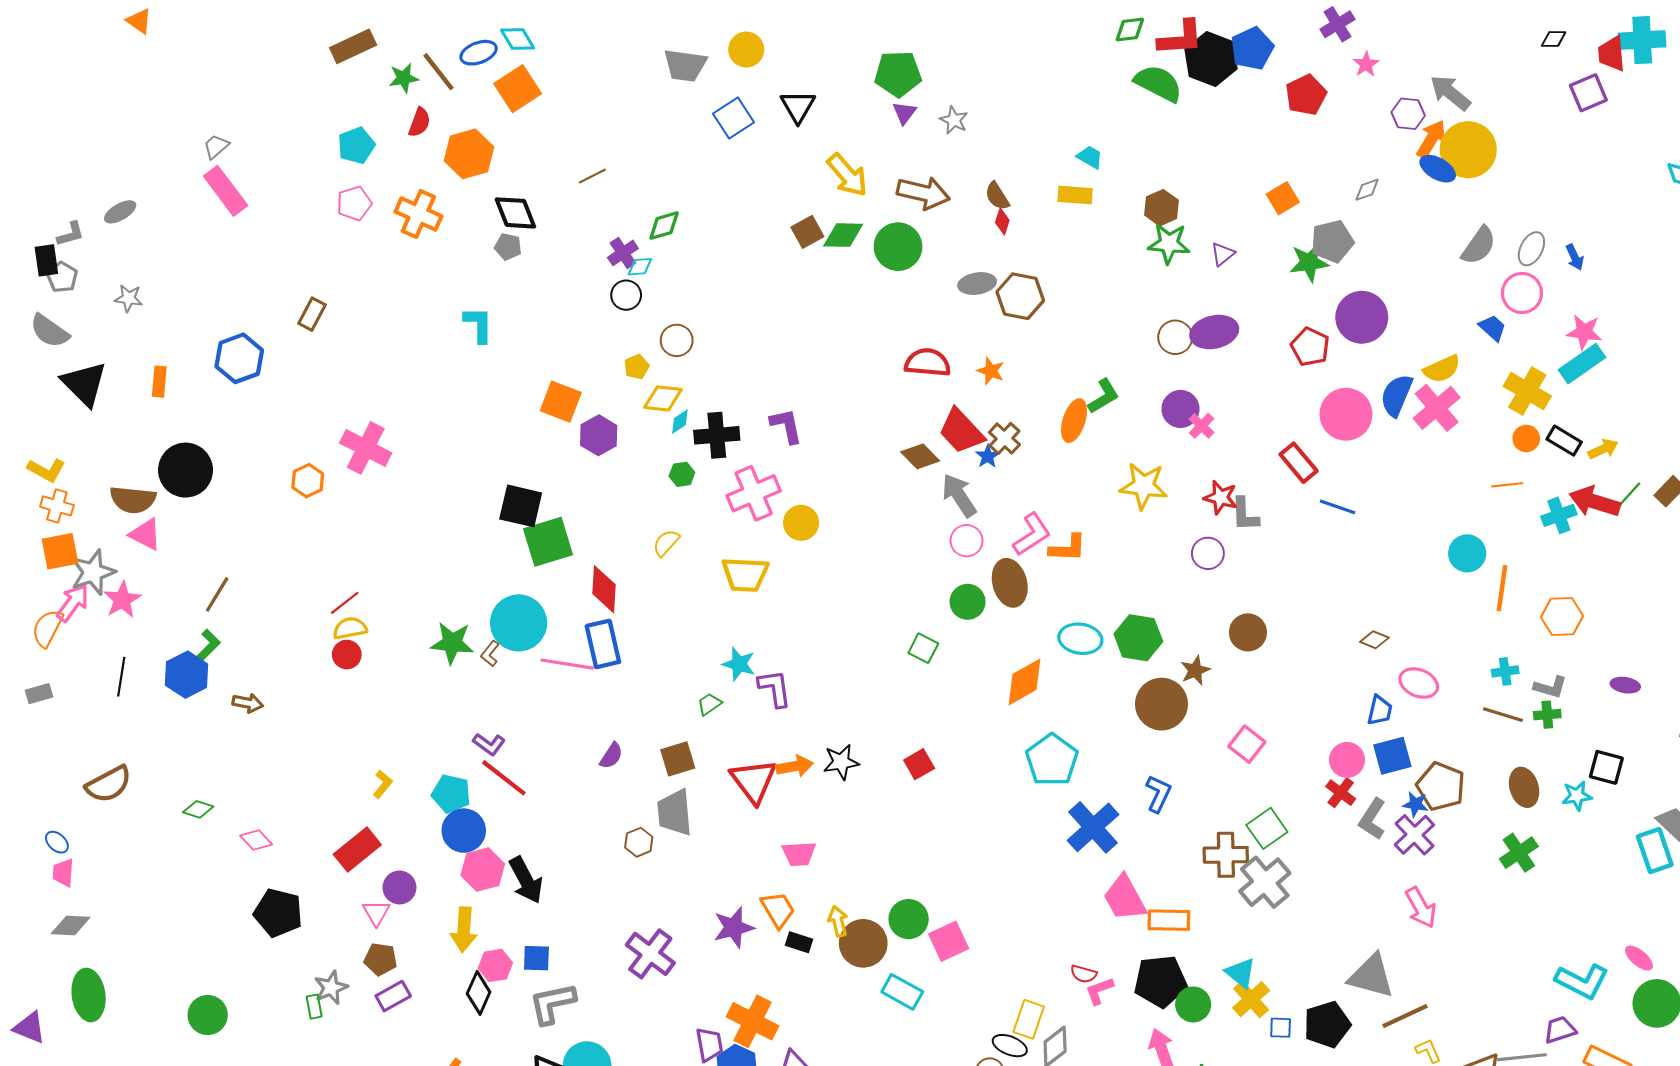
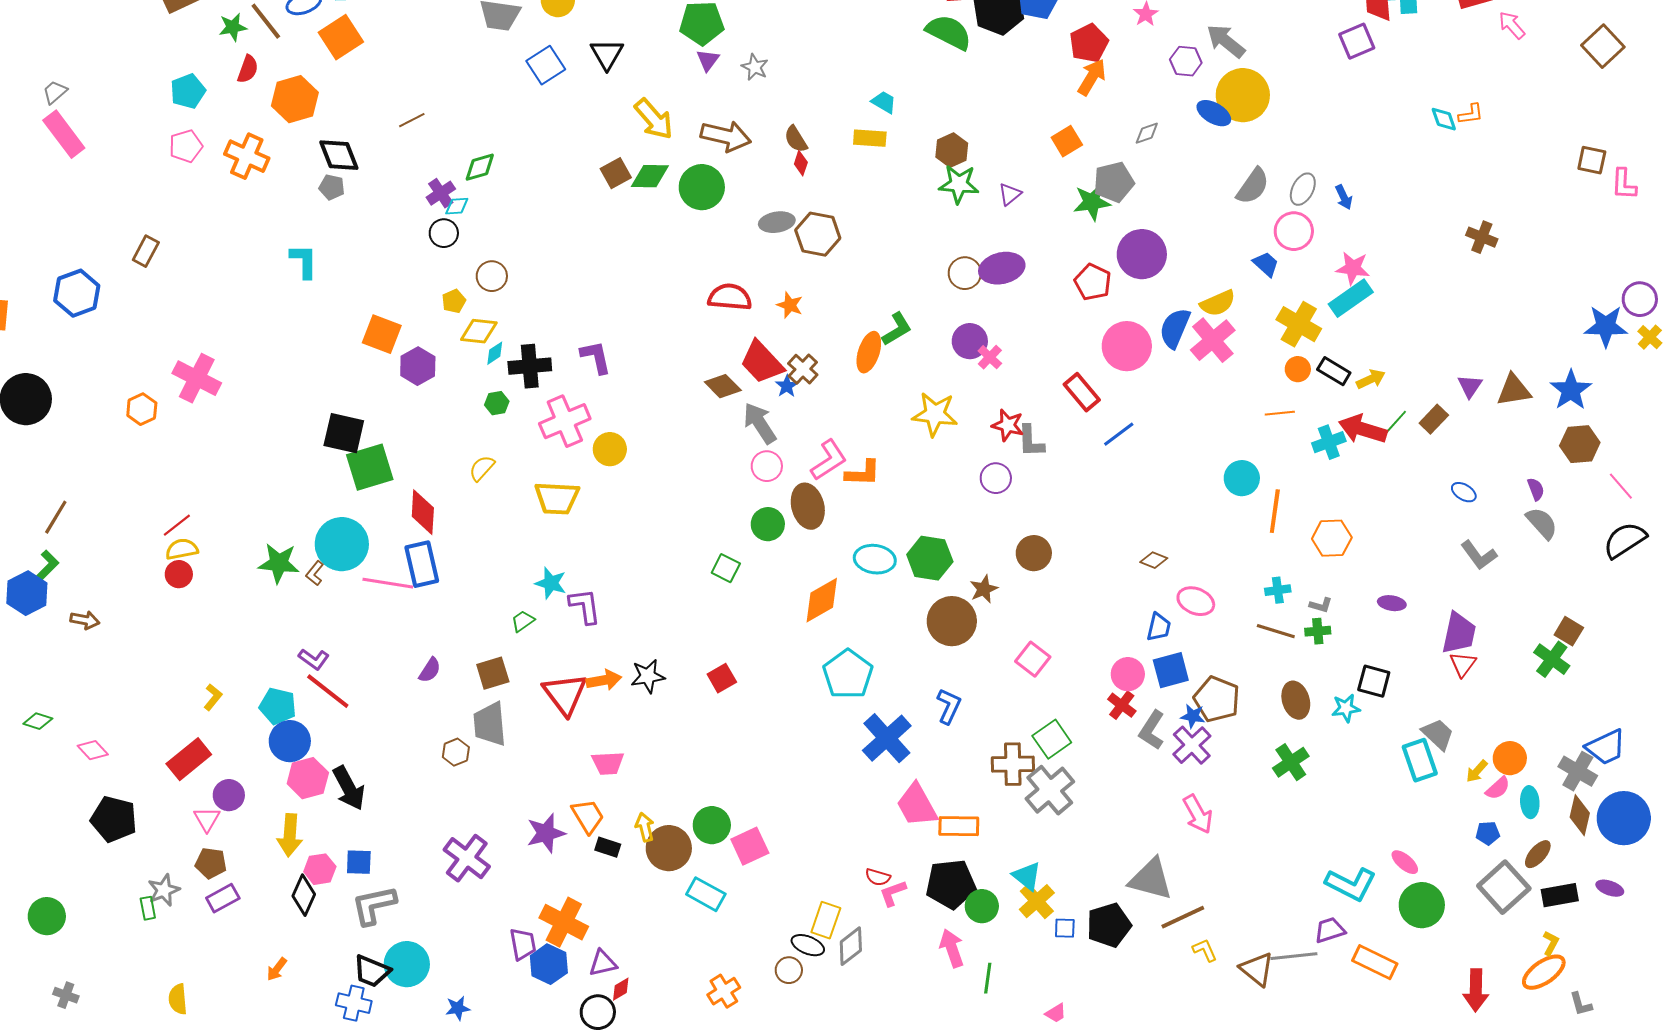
orange arrow: (1431, 139) -> (1092, 77), moved
blue line: (1338, 507) -> (1119, 434), turned -56
gray L-shape: (1550, 687) -> (1321, 605), size x0.7

